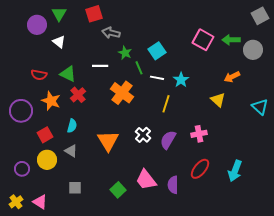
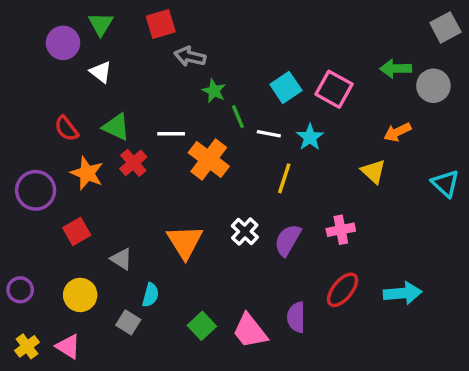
pink square: (203, 40) -> (334, 89), moved
cyan square: (157, 51) -> (286, 87), moved
white line: (100, 66) -> (171, 134), moved
red semicircle: (39, 75) -> (66, 129), turned 42
cyan semicircle: (72, 126) -> (150, 295), moved
yellow circle: (47, 160) -> (80, 295), moved
purple circle: (22, 169) -> (20, 290), moved
cyan arrow: (235, 171) -> (403, 293), turned -115
pink trapezoid: (146, 180) -> (250, 331), moved
gray square: (75, 188) -> (128, 322), turned 32

